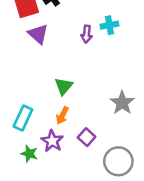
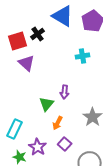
purple arrow: (87, 34) -> (65, 92), moved
orange arrow: (62, 115) -> (58, 123), moved

